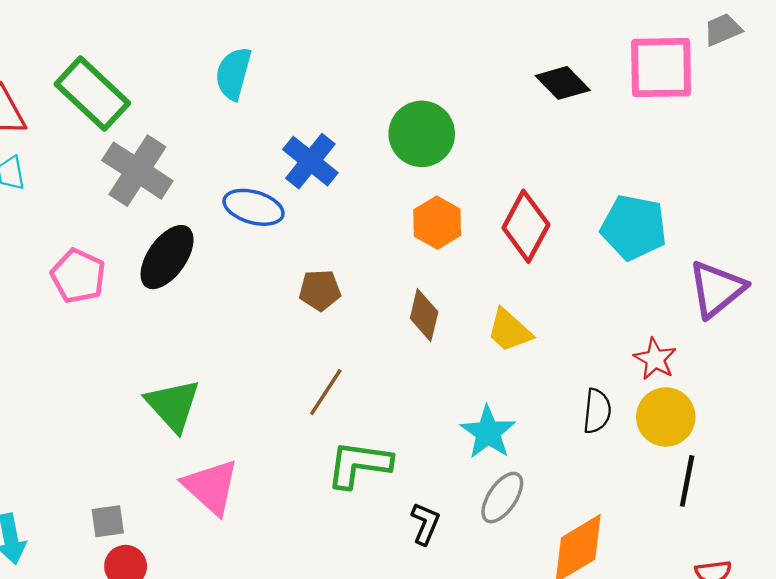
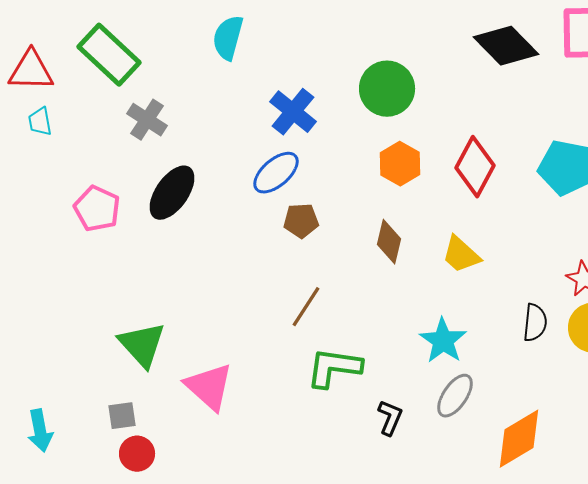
black diamond: (563, 83) -> (506, 46), size x1.4
gray cross: (137, 171) -> (147, 120), size x0.7
blue ellipse: (254, 207) -> (276, 173), moved, turned -57
green triangle: (173, 405) -> (142, 345), moved

